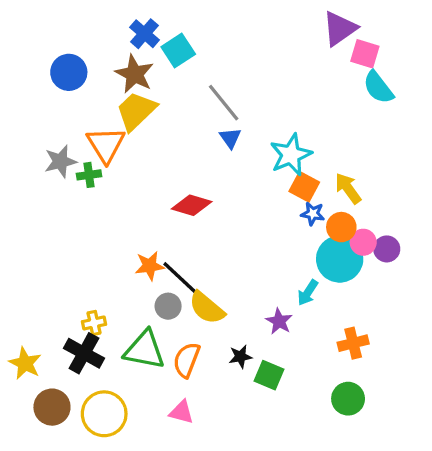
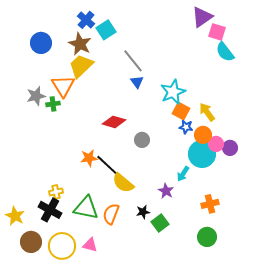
gray circle: (168, 306) -> (142, 140), moved
green square: (269, 375) -> (160, 223), turned 30
pink triangle: (182, 412) -> (90, 245), moved

